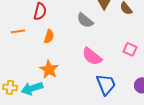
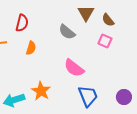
pink square: (130, 49) -> (105, 41), moved
orange star: (49, 69) -> (41, 91), moved

